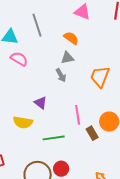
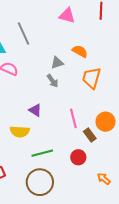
orange semicircle: (71, 38) -> (80, 51), moved
green line: (54, 138) -> (42, 153), moved
red circle: (61, 169) -> (78, 157), moved

